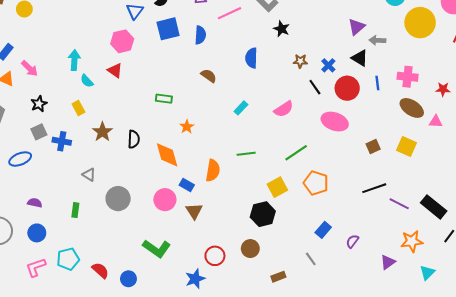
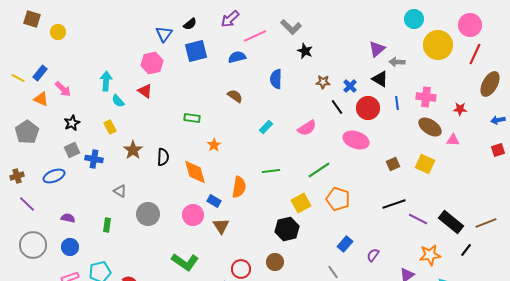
blue semicircle: (200, 35) -> (237, 57), moved, turned -108

